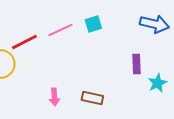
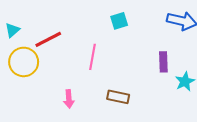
pink line: (60, 30) -> (92, 57), moved, turned -55
pink arrow: (54, 97) -> (69, 99), moved

